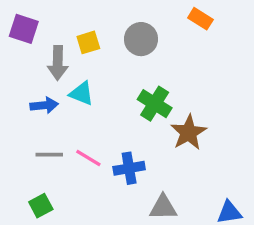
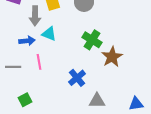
gray line: (49, 155) -> (13, 67), moved
pink line: (88, 158) -> (39, 62), moved, turned 49
blue cross: (129, 168) -> (77, 78), turned -30

